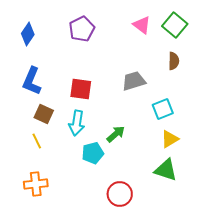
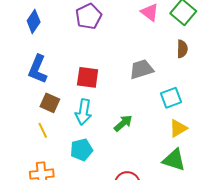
cyan pentagon: (93, 153) -> (81, 150), moved

